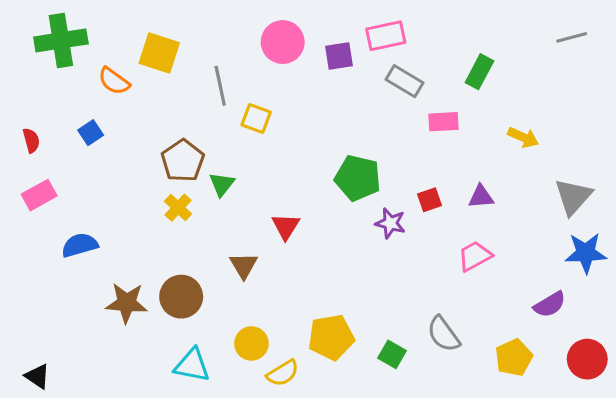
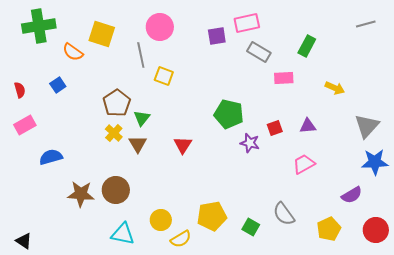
pink circle: (283, 42) -> (160, 27), moved
brown triangle: (244, 265) -> (138, 144), moved

